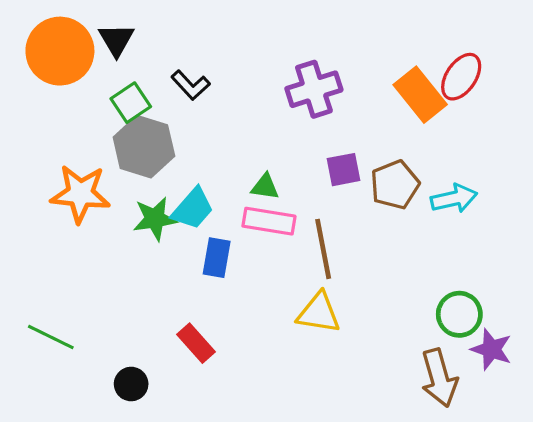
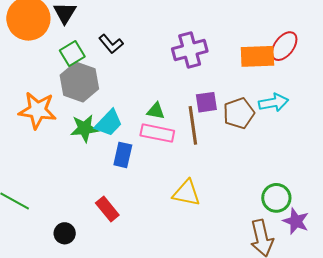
orange rectangle: (420, 95) -> (257, 56), turned -56
cyan arrow: (454, 198) -> (274, 103), moved
brown line: (323, 249) -> (193, 125), moved

